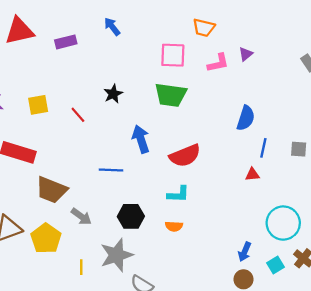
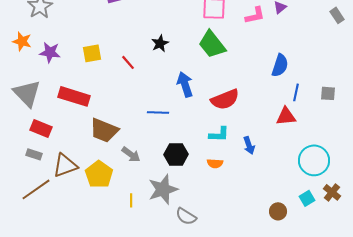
green trapezoid: (171, 95) -> (212, 44), turned 44
red triangle: (252, 174) -> (286, 116), size x1.5
blue arrow: (245, 252) -> (249, 145), moved, turned -42

